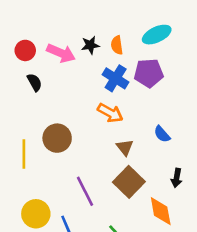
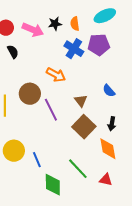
orange arrow: (110, 113) -> (56, 75), moved
black arrow: (177, 178) -> (112, 124), moved
purple line: (85, 191) -> (51, 110), moved

